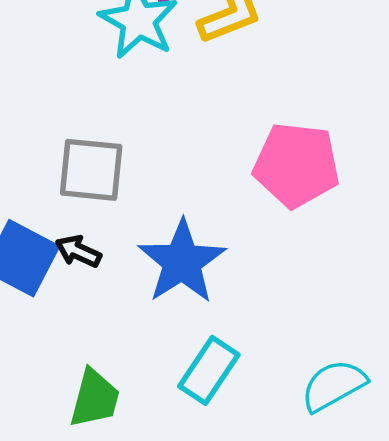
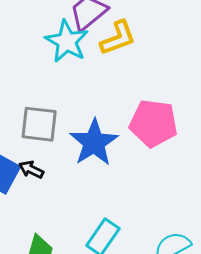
blue star: (182, 262) -> (94, 143), moved

